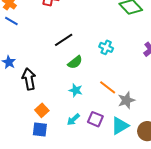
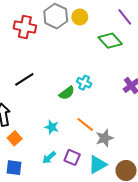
black line: (64, 40) -> (24, 79), moved
green semicircle: (75, 62) -> (67, 93), moved
orange square: (42, 110) -> (15, 138), moved

